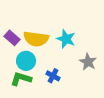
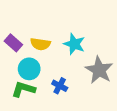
yellow semicircle: (36, 39) -> (40, 44), size x0.7
gray star: (88, 62) -> (99, 70), size x1.4

